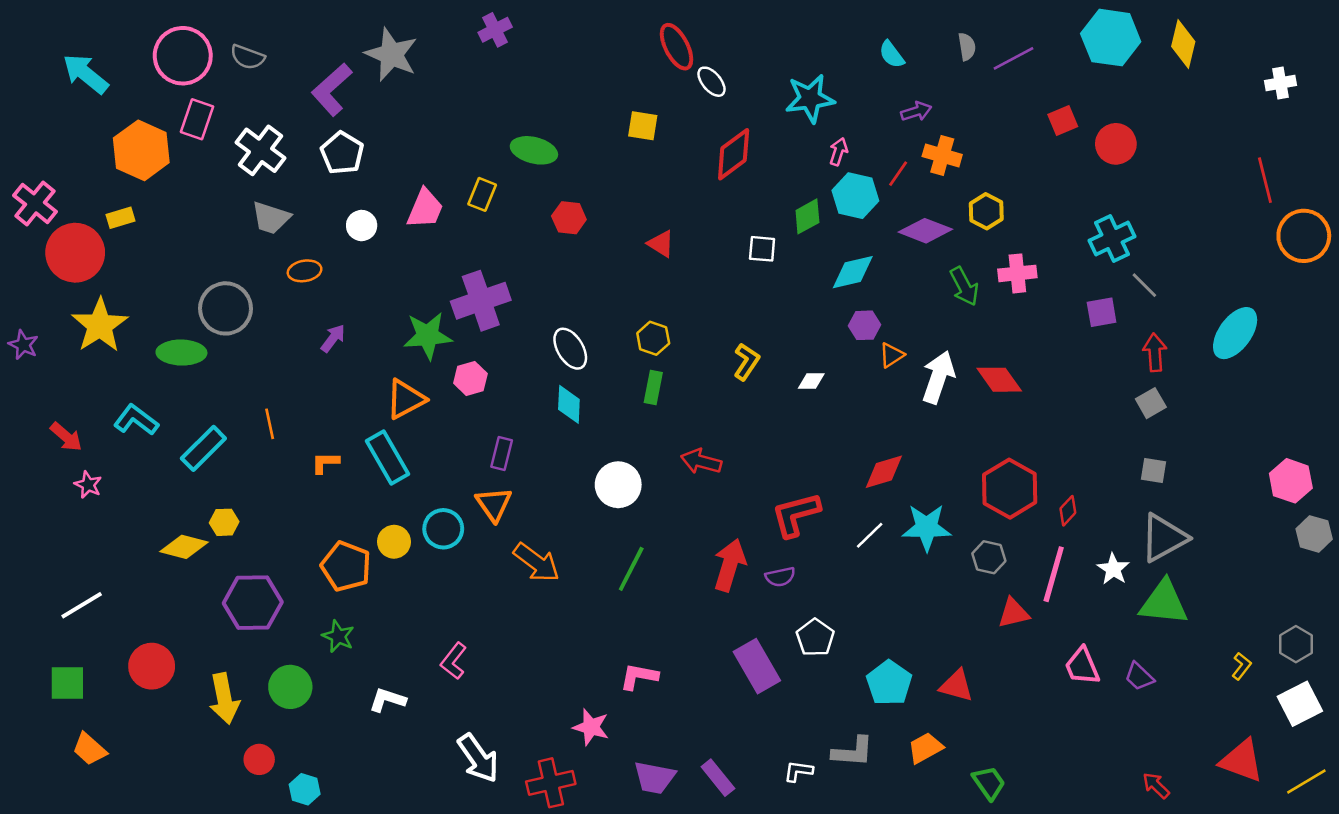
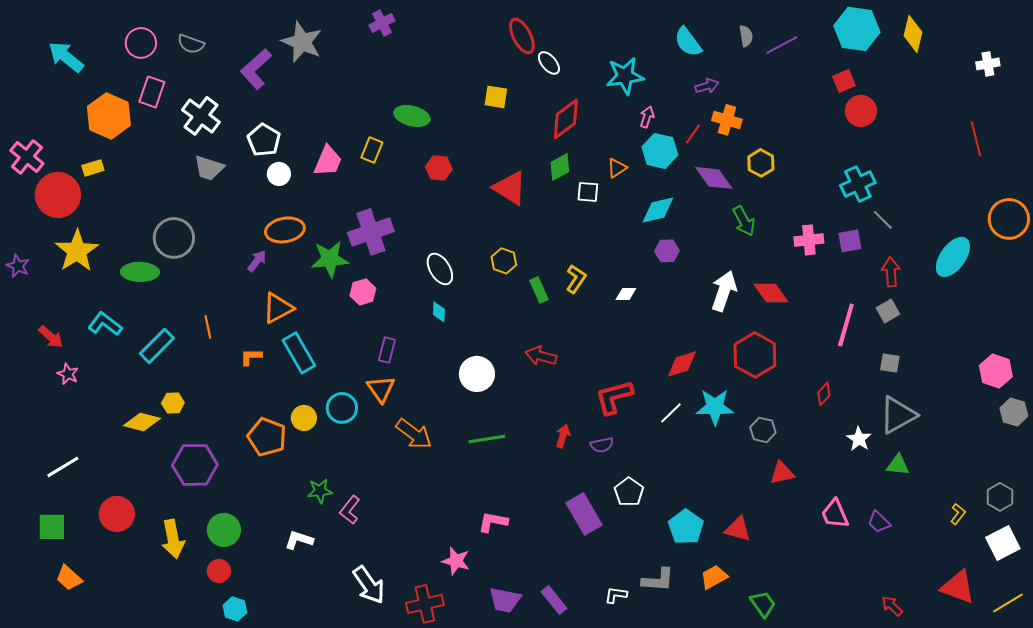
cyan semicircle: (892, 54) -> (688, 42), size x1.4
pink circle: (183, 56) -> (141, 43), size x0.7
red square: (1063, 121) -> (844, 81), moved
white pentagon: (342, 153) -> (264, 140), moved
green diamond: (807, 216) -> (560, 167), moved
purple diamond: (925, 231) -> (714, 178), turned 33
orange circle: (1304, 236) -> (1009, 219), moved
red triangle: (661, 244) -> (510, 188), size x1.6
orange ellipse: (305, 271) -> (285, 230), moved, size x1.5
pink cross: (1017, 273) -> (809, 240), moved
orange triangle: (892, 355) -> (617, 168), moved
green rectangle: (653, 388) -> (539, 290), moved, turned -35
orange triangle: (406, 399) -> (278, 308), moved
cyan diamond: (569, 404) -> (439, 312), size x0.7
red hexagon: (1010, 489) -> (755, 355), moved
red arrow: (730, 565) -> (563, 436), size x0.6
green line: (631, 569) -> (487, 439), turned 54
pink line: (1054, 574) -> (846, 325), moved
green triangle: (1164, 603) -> (898, 465), size x0.6
green star: (338, 636) -> (320, 491), moved, turned -30
red circle: (259, 759) -> (219, 571), moved

